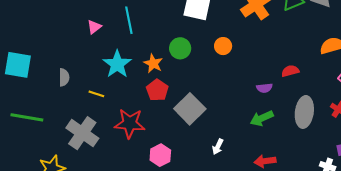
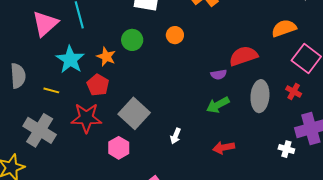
pink triangle: (94, 27) -> (45, 24), size x1.8
red semicircle: (290, 71) -> (243, 56), size x1.6
gray semicircle: (64, 77) -> (18, 76), size x1.4
red pentagon: (157, 90) -> (98, 85), moved
gray square: (190, 109) -> (134, 113), moved

